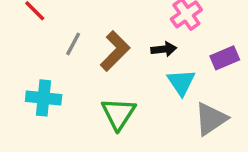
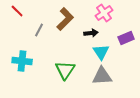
brown L-shape: (115, 51) -> (65, 19), moved
gray triangle: (211, 119) -> (102, 76), moved, turned 30

